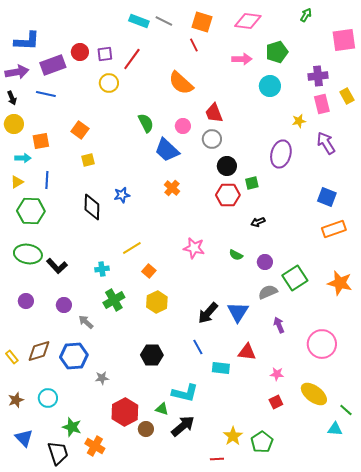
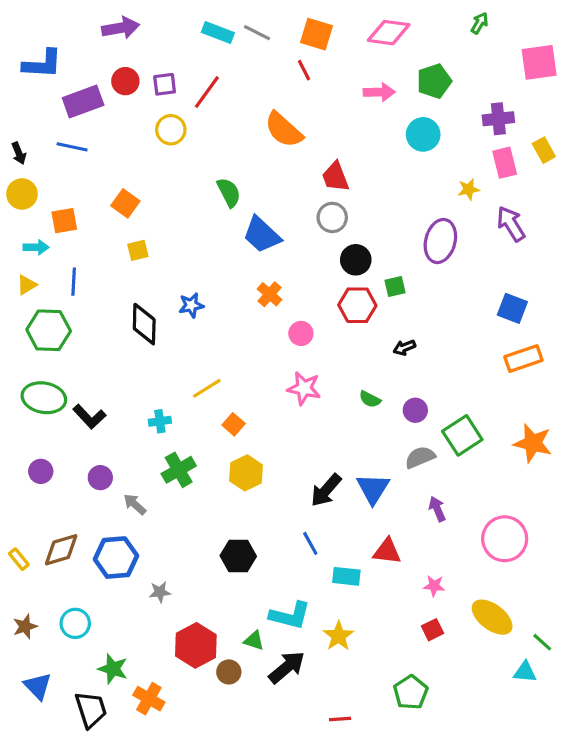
purple arrow: (17, 72) -> (121, 28), moved
pink circle: (183, 126) -> (301, 333), moved
yellow star: (233, 436) -> (339, 636), moved

